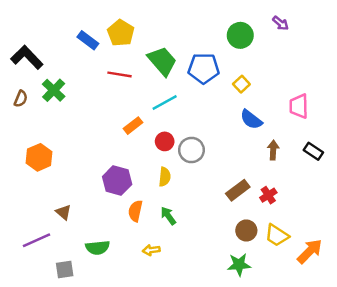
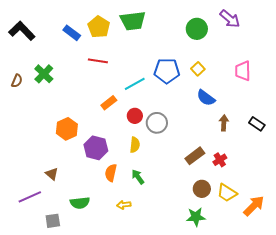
purple arrow: (280, 23) -> (230, 19), size x1.5
black L-shape: (27, 57) -> (22, 31), moved
green trapezoid: (162, 61) -> (133, 21), moved, turned 124
blue pentagon: (204, 68) -> (167, 71), moved
pink trapezoid: (299, 106) -> (243, 71), moved
orange hexagon: (39, 157) -> (67, 129), moved

